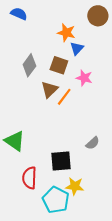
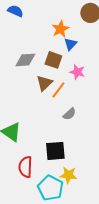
orange star: (66, 33) -> (60, 29), turned 30
gray diamond: (29, 65) -> (25, 60), turned 50
gray semicircle: (93, 143) -> (69, 114), moved

